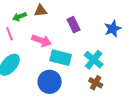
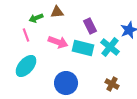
cyan rectangle: (61, 58) -> (83, 48), moved
cyan cross: (94, 60) -> (110, 47), moved

